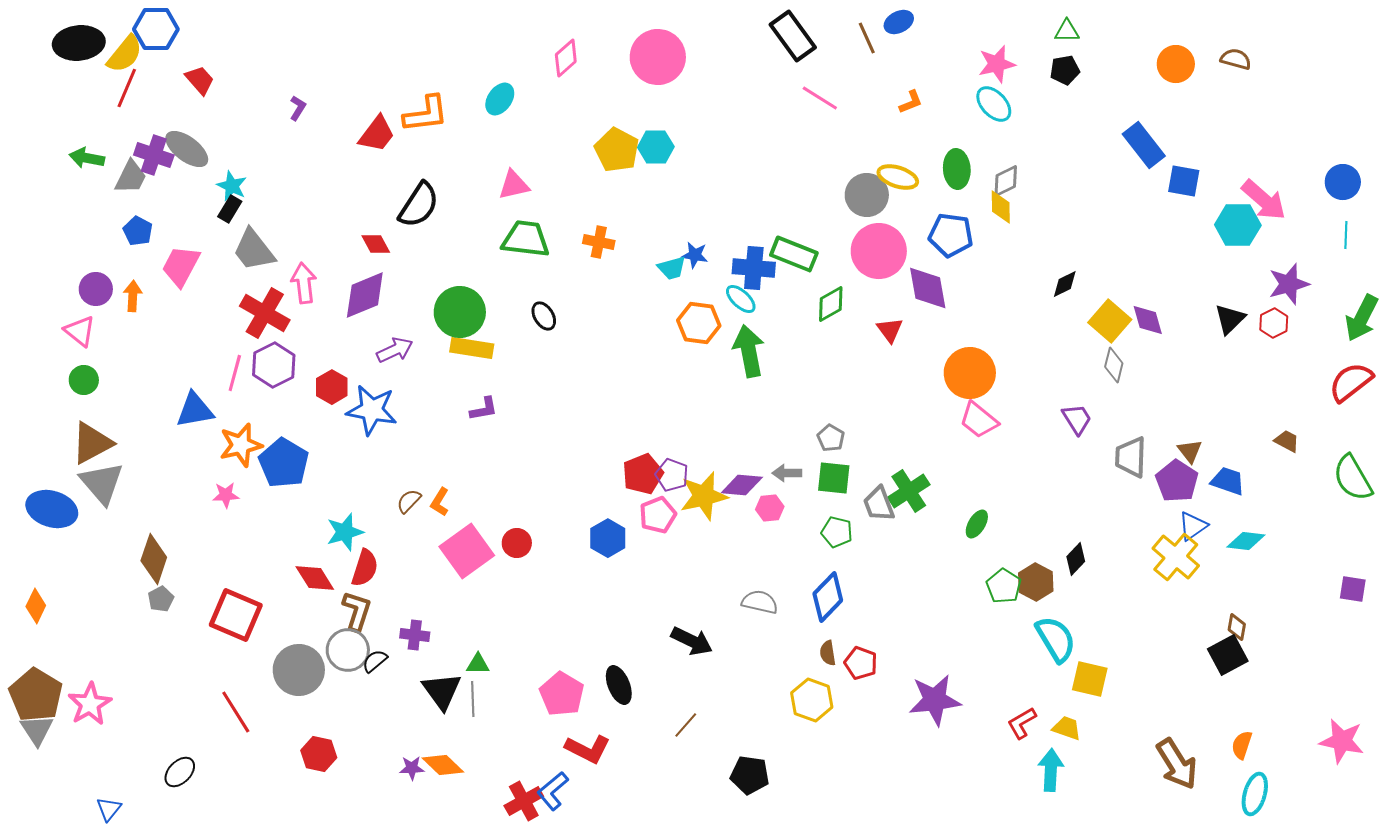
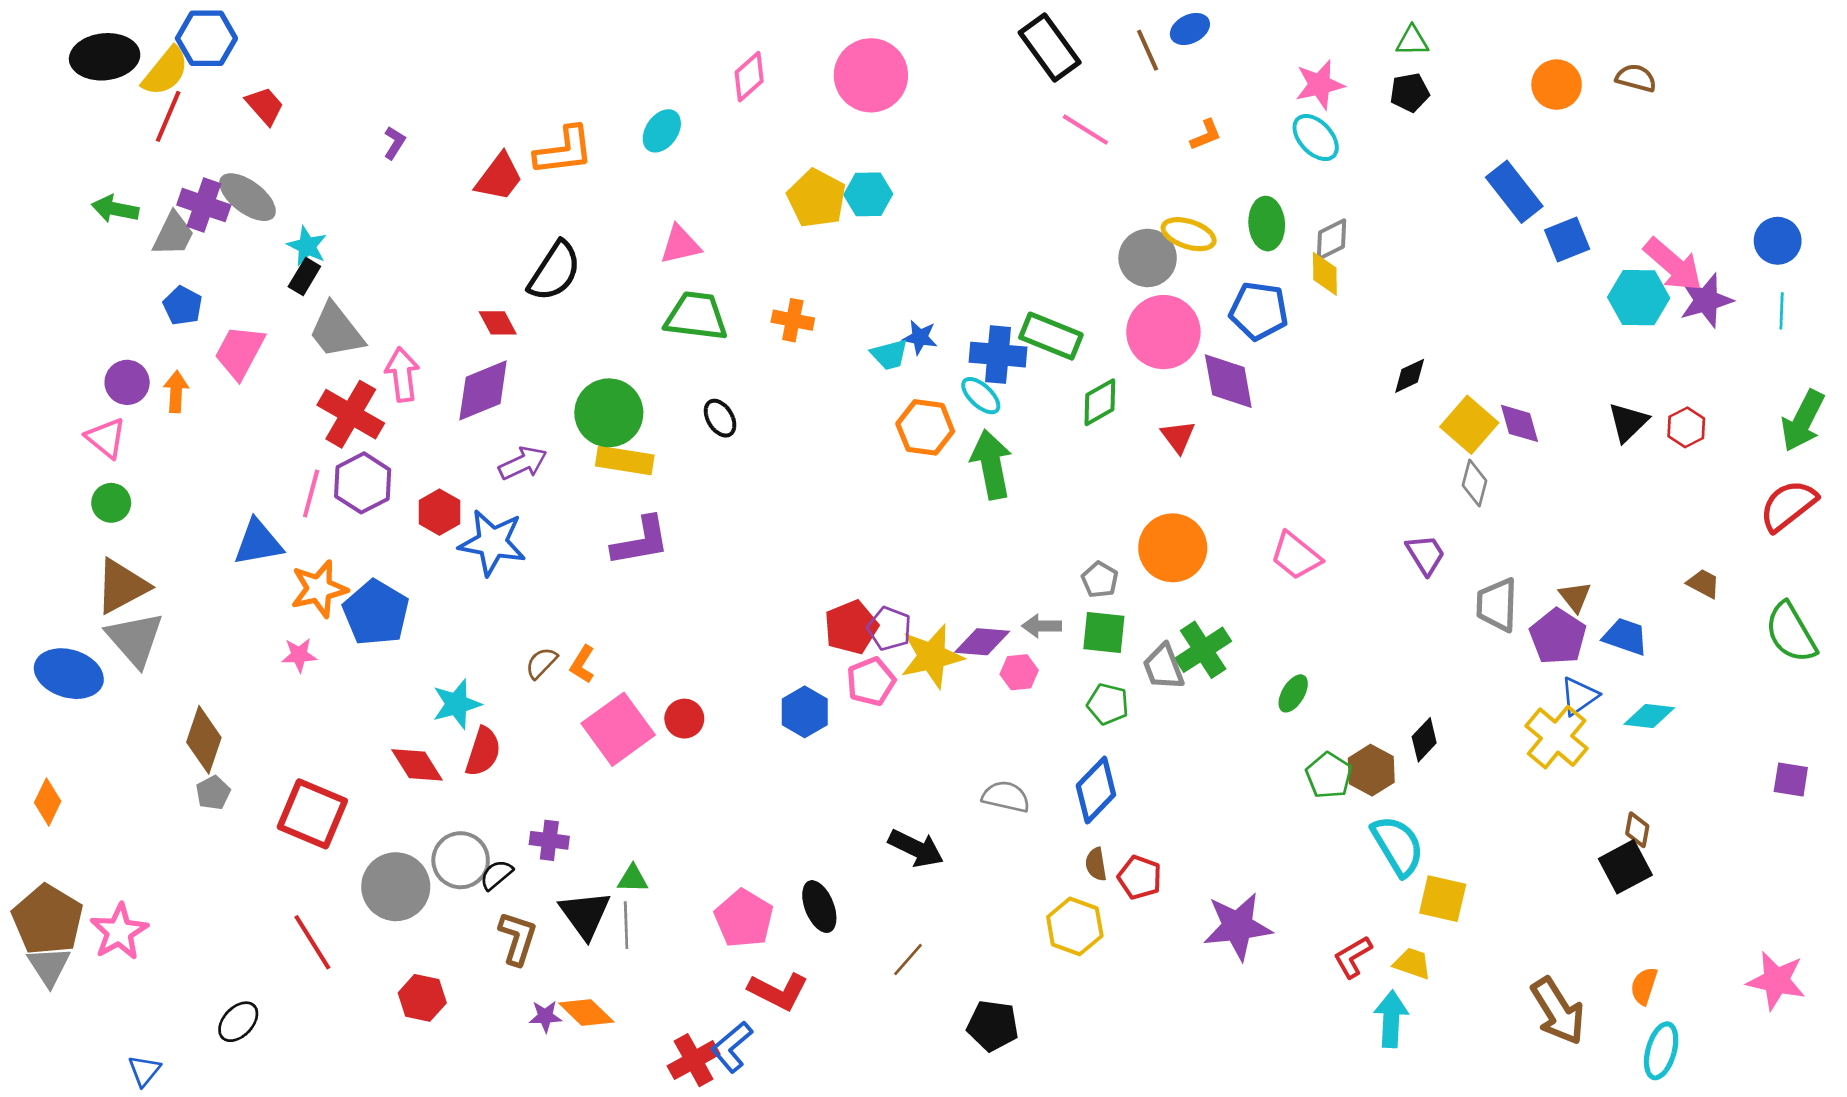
blue square: (1184, 181) -> (1567, 239), turned -32
purple star: (1289, 284) -> (1706, 300), moved
orange circle: (970, 373) -> (1173, 548), moved
purple L-shape: (484, 409) -> (641, 541), size x1.6
brown L-shape: (357, 611) -> (518, 938), moved

